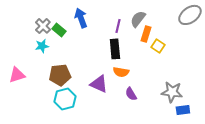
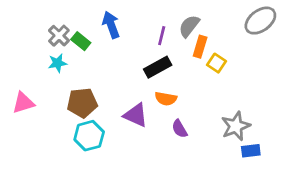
black rectangle: (115, 49) -> (158, 67), turned 66
gray star: (172, 92) -> (236, 126), turned -30

